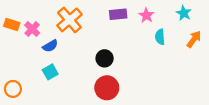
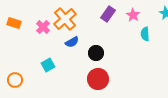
purple rectangle: (118, 14) -> (108, 14), turned -49
pink cross: (32, 29) -> (43, 27), moved
blue semicircle: (50, 46) -> (72, 42), moved

